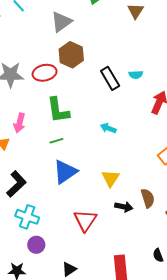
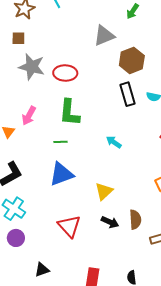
gray triangle: (61, 22) -> (104, 36), moved
brown hexagon: (71, 55) -> (132, 60), moved
red triangle: (85, 220) -> (69, 226), turned -30

